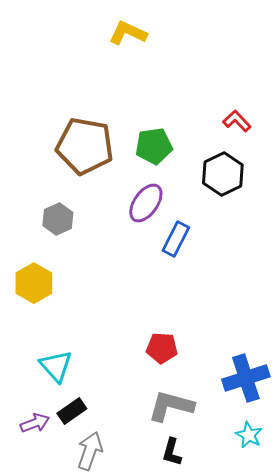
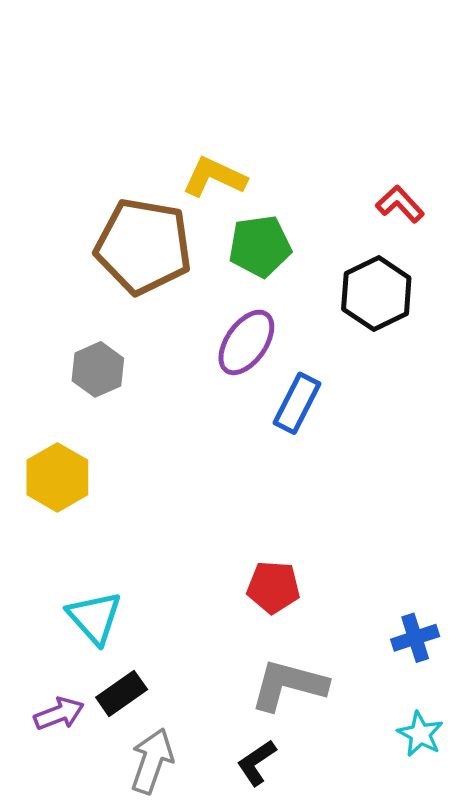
yellow L-shape: (128, 33) -> (214, 177), moved
blue cross: (246, 378) -> (415, 638), size x0.6
black L-shape: (172, 452) -> (257, 763), moved, turned 40

